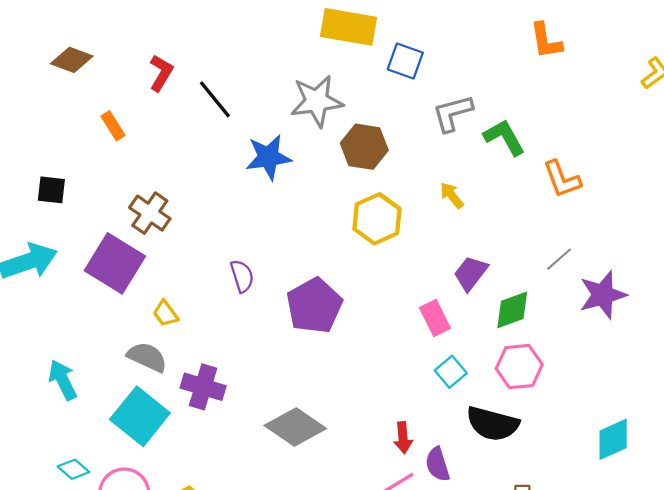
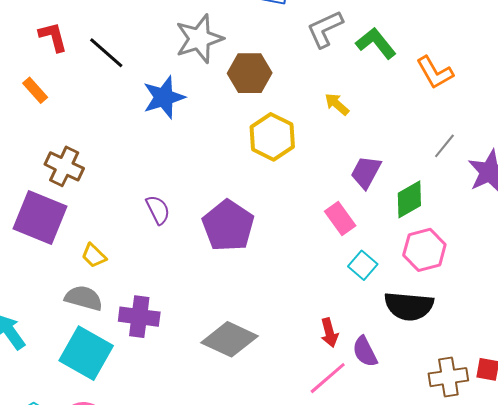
red L-shape: (161, 73) -> (53, 37), turned -36
orange rectangle: (113, 126) -> (35, 90), moved

